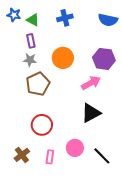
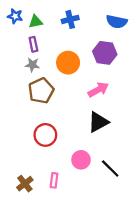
green triangle: (33, 20) -> (36, 22), turned -40
purple hexagon: (104, 59) -> (105, 53), moved
brown cross: (22, 155) -> (25, 184), moved
pink rectangle: (50, 157) -> (54, 180), moved

